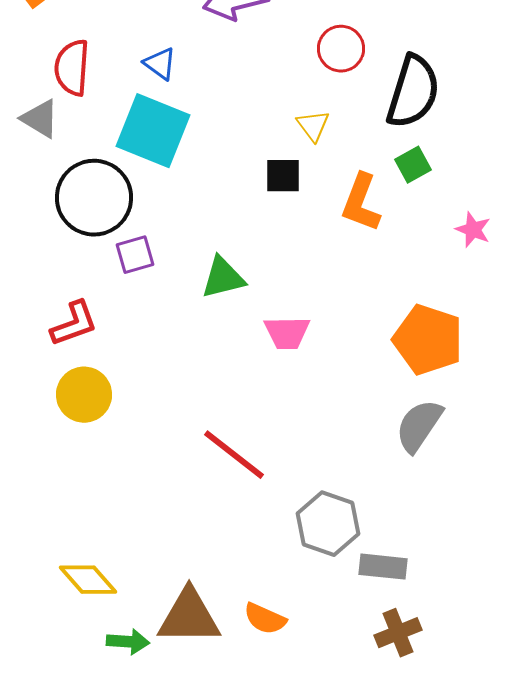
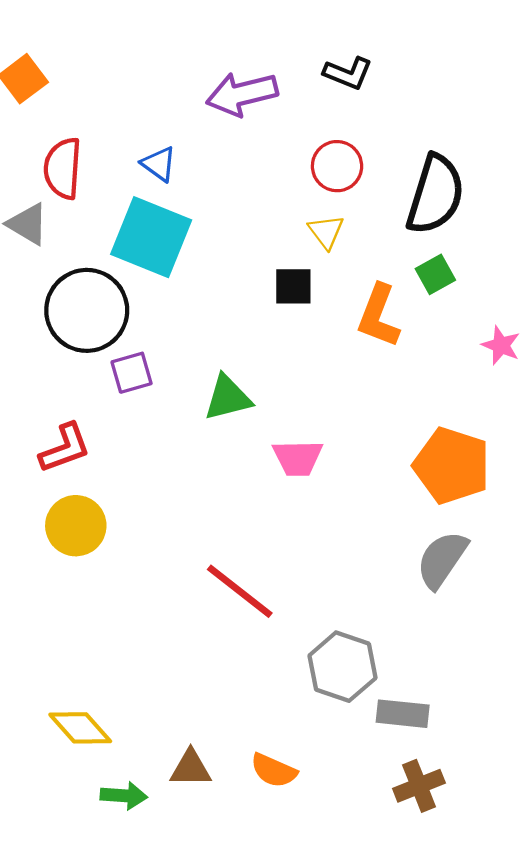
red circle: (341, 49) -> (337, 166), moved
brown triangle: (189, 617) -> (191, 768), size x0.6

